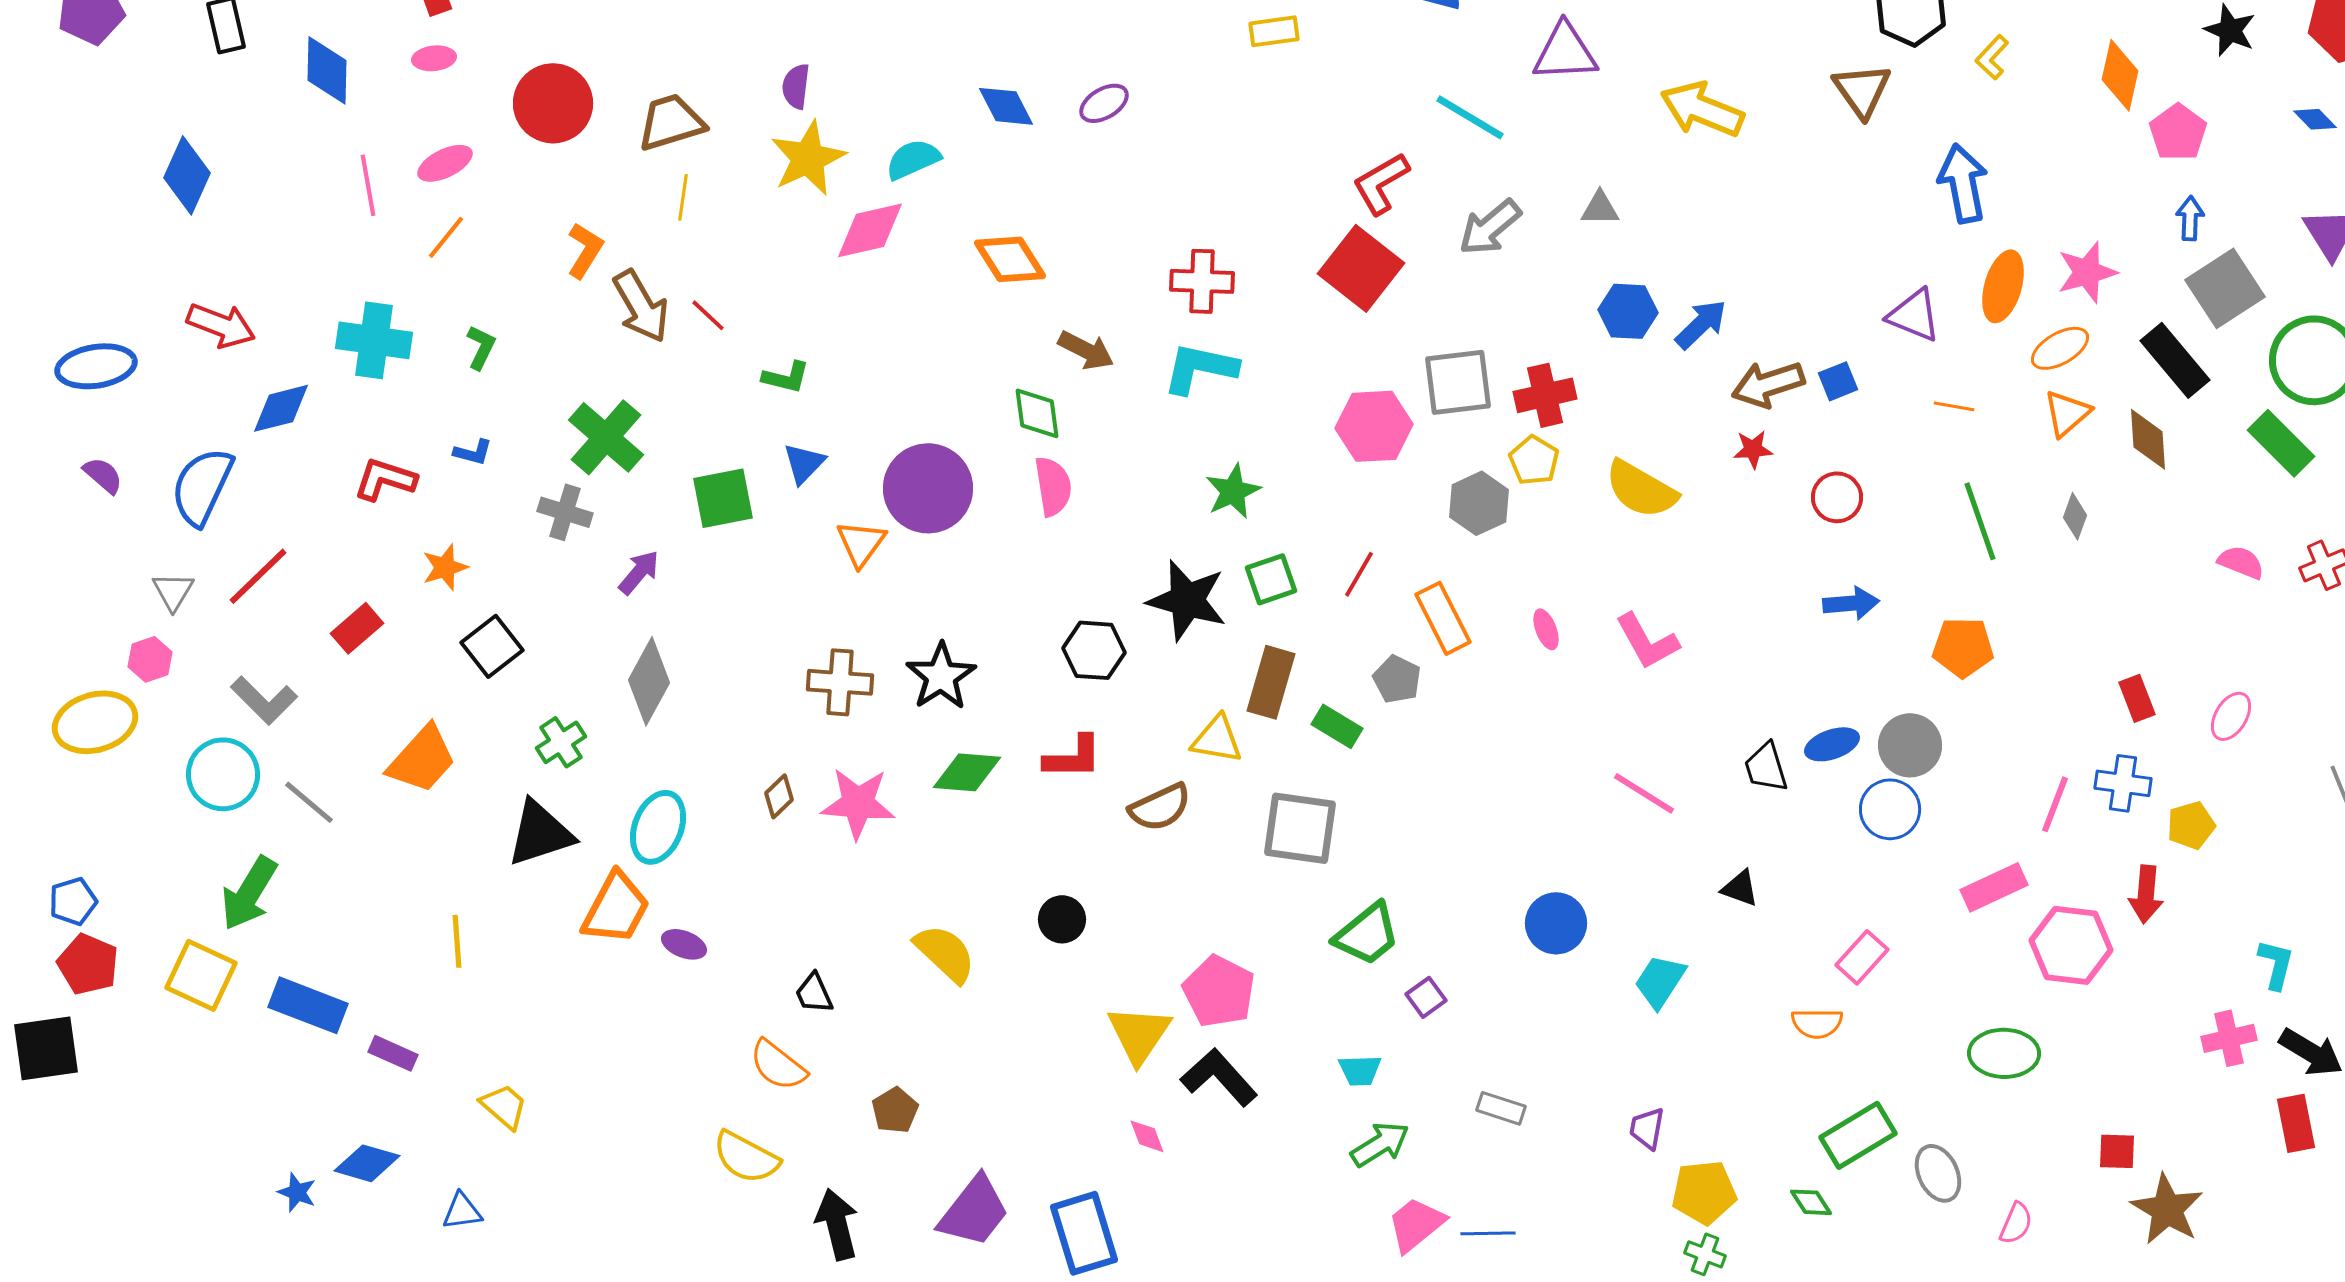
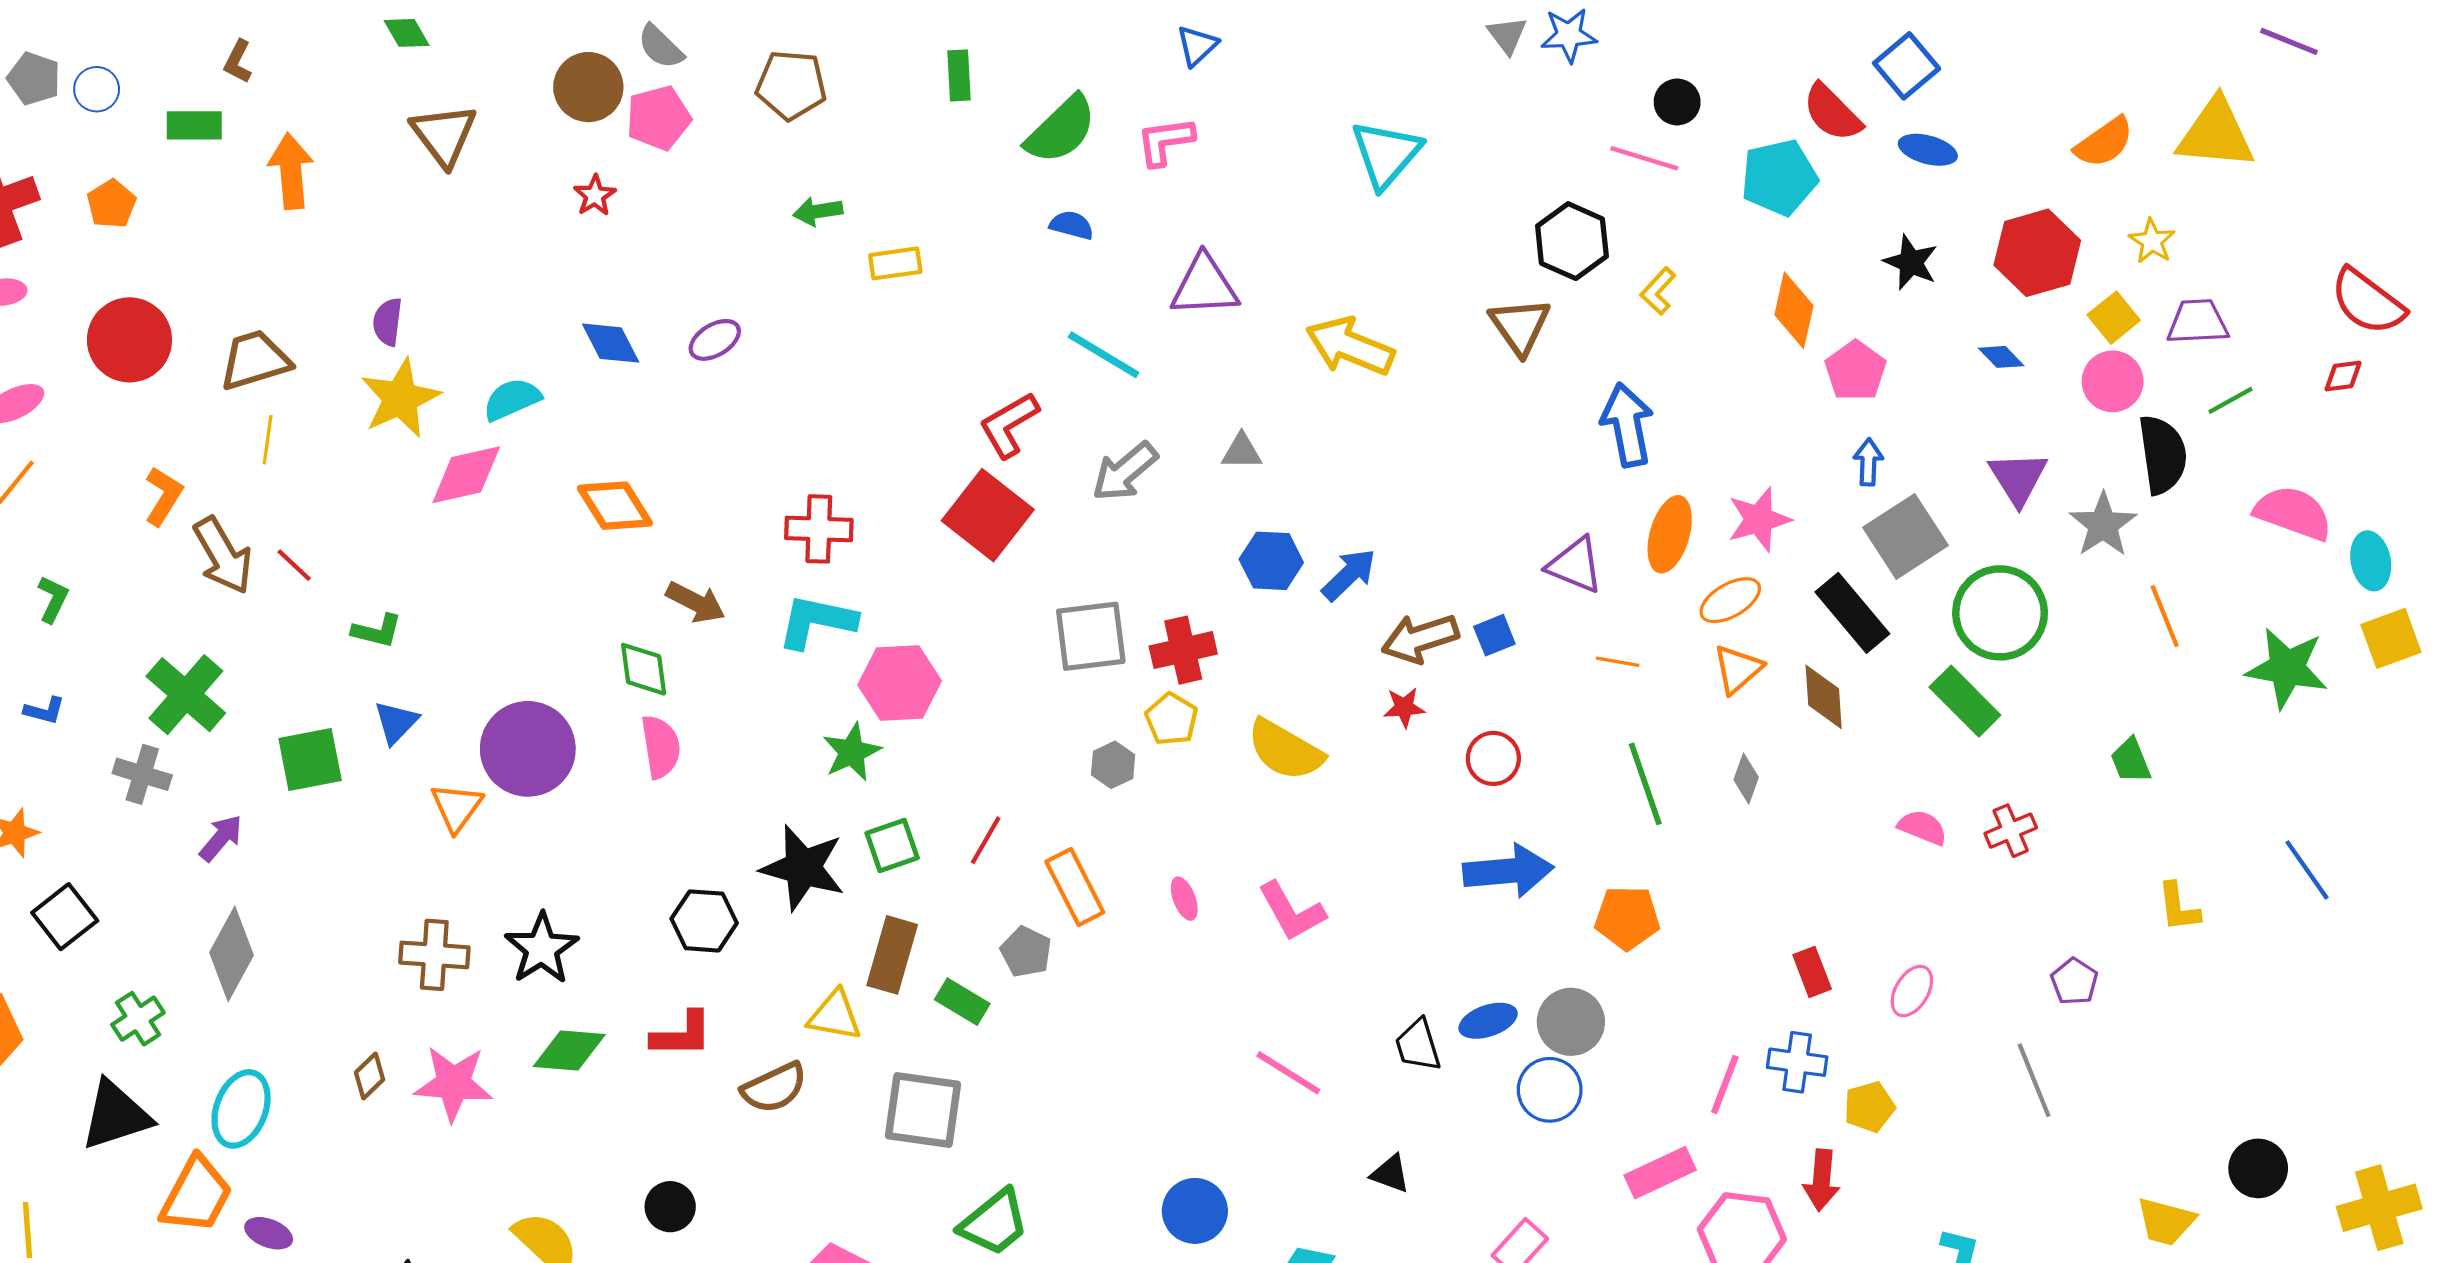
pink hexagon: (1374, 426) -> (900, 683), moved
gray hexagon: (1479, 503) -> (1113, 765), size x0.7
blue arrow: (1851, 603) -> (1508, 871), size x1.5

